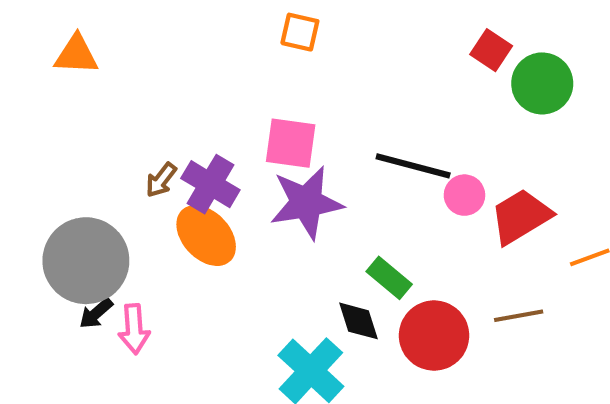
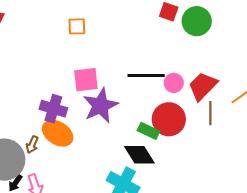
brown arrow: (161, 180) -> (32, 145), moved
brown line: (519, 316) -> (210, 113), moved, turned -65
black diamond: (359, 321) -> (139, 155), size x1.4
red circle: (434, 336) -> (169, 119), moved

